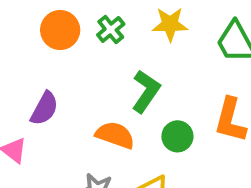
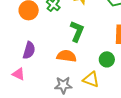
green circle: (177, 136) -> (107, 59), moved

